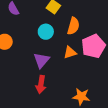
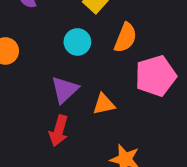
orange triangle: (70, 52) -> (104, 104), moved

